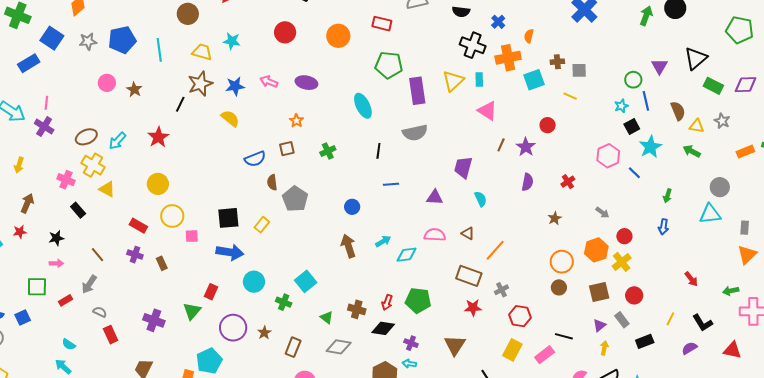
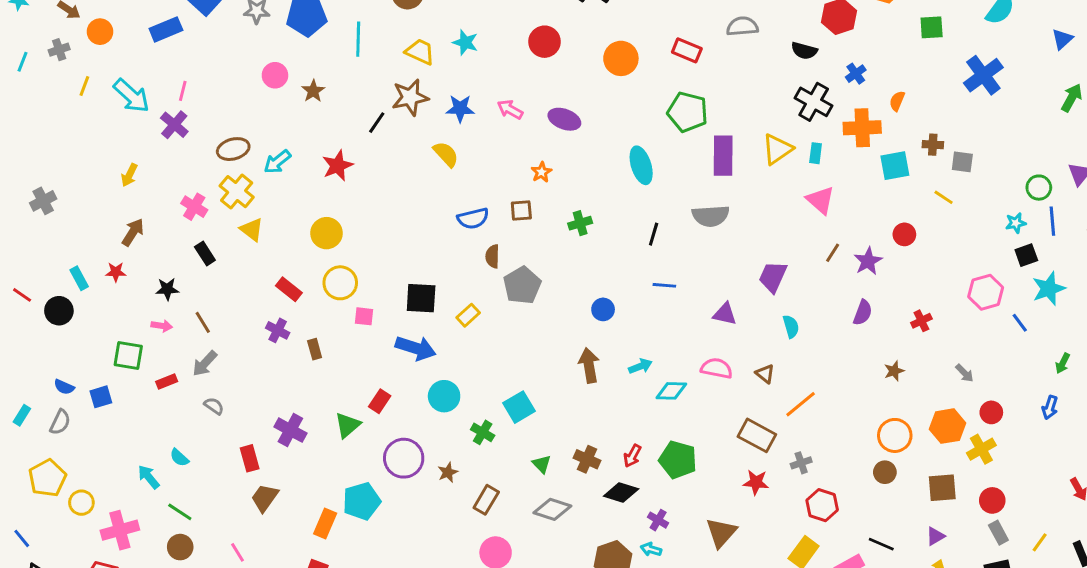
brown line: (98, 255) -> (203, 322), moved
gray rectangle: (622, 320) -> (998, 533), moved
red rectangle: (111, 335) -> (250, 458), moved
cyan semicircle: (69, 344) -> (179, 458), moved

